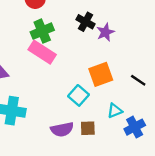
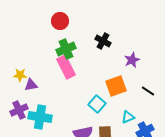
purple star: (105, 32) -> (132, 60), moved
pink rectangle: (42, 52) -> (66, 67), turned 30

